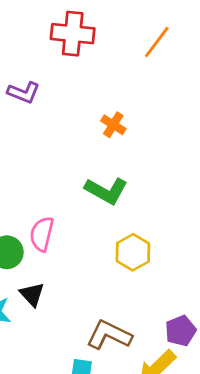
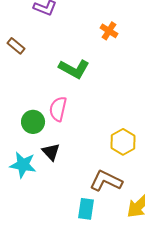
green L-shape: (106, 191) -> (74, 69), moved
yellow hexagon: (133, 252) -> (123, 142), moved

